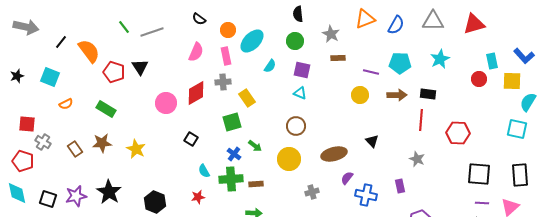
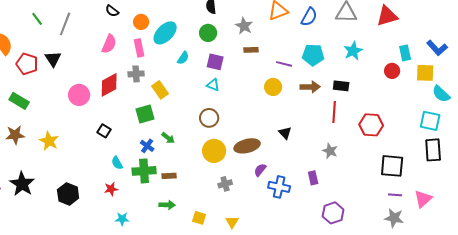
gray line: (152, 32) -> (65, 24), turned -50
cyan semicircle: (528, 102) -> (441, 94), turned -78
yellow circle: (289, 159) -> (214, 151), moved
black rectangle: (520, 175) -> (433, 150), moved

